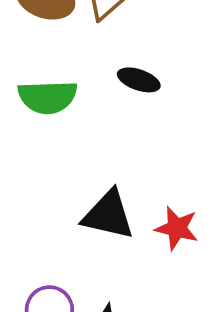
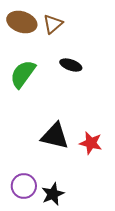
green semicircle: (48, 97) -> (23, 74), turned 128

